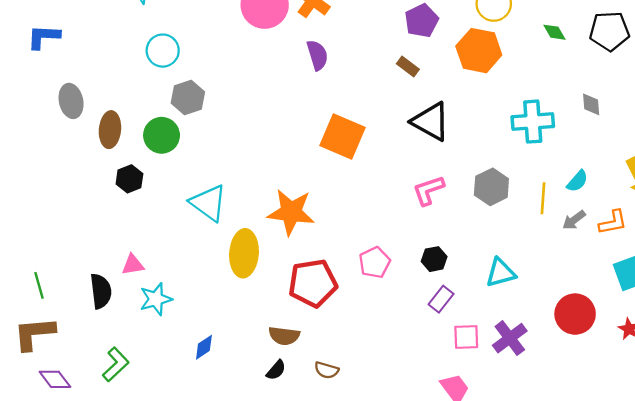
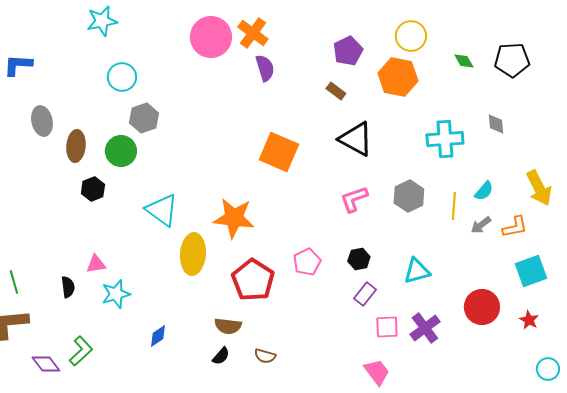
purple semicircle: (317, 55) -> (265, 68), moved
red pentagon: (313, 283) -> (253, 280), turned -30
black semicircle: (101, 291) -> (68, 287), size x0.7
purple diamond: (55, 379) -> (46, 364), moved

